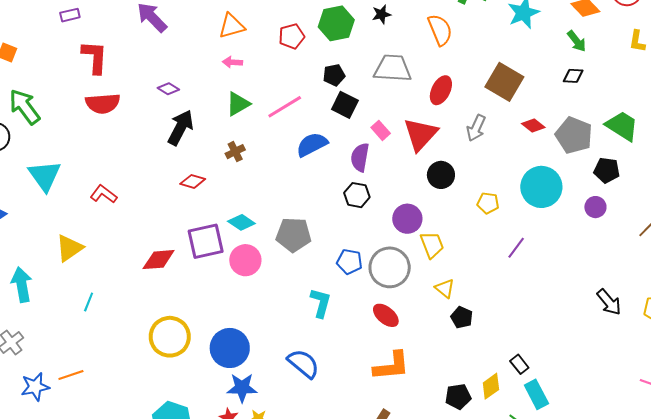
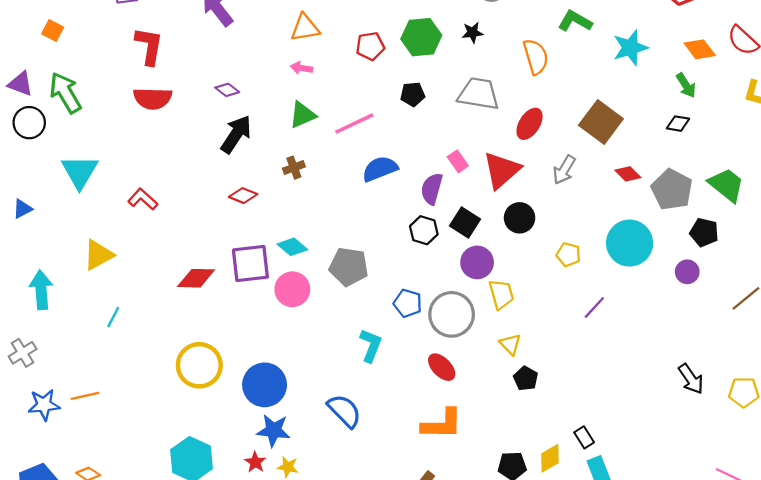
black square: (345, 105) -> (465, 223), moved

